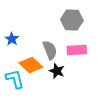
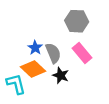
blue star: (12, 39) -> (35, 48), moved
pink rectangle: (77, 50) -> (82, 53), turned 54

